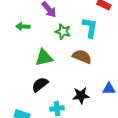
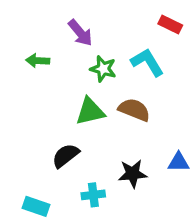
cyan L-shape: (90, 28) -> (147, 62), turned -40
green triangle: (44, 58) -> (90, 111), moved

